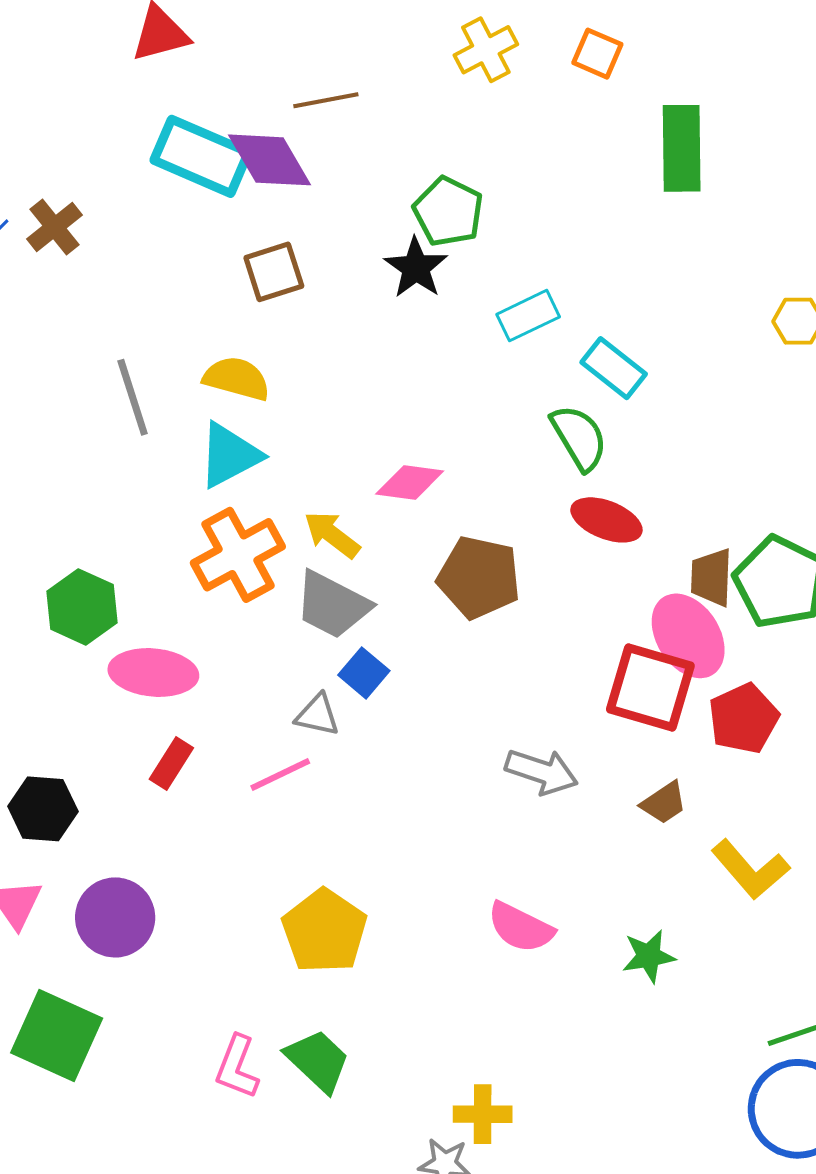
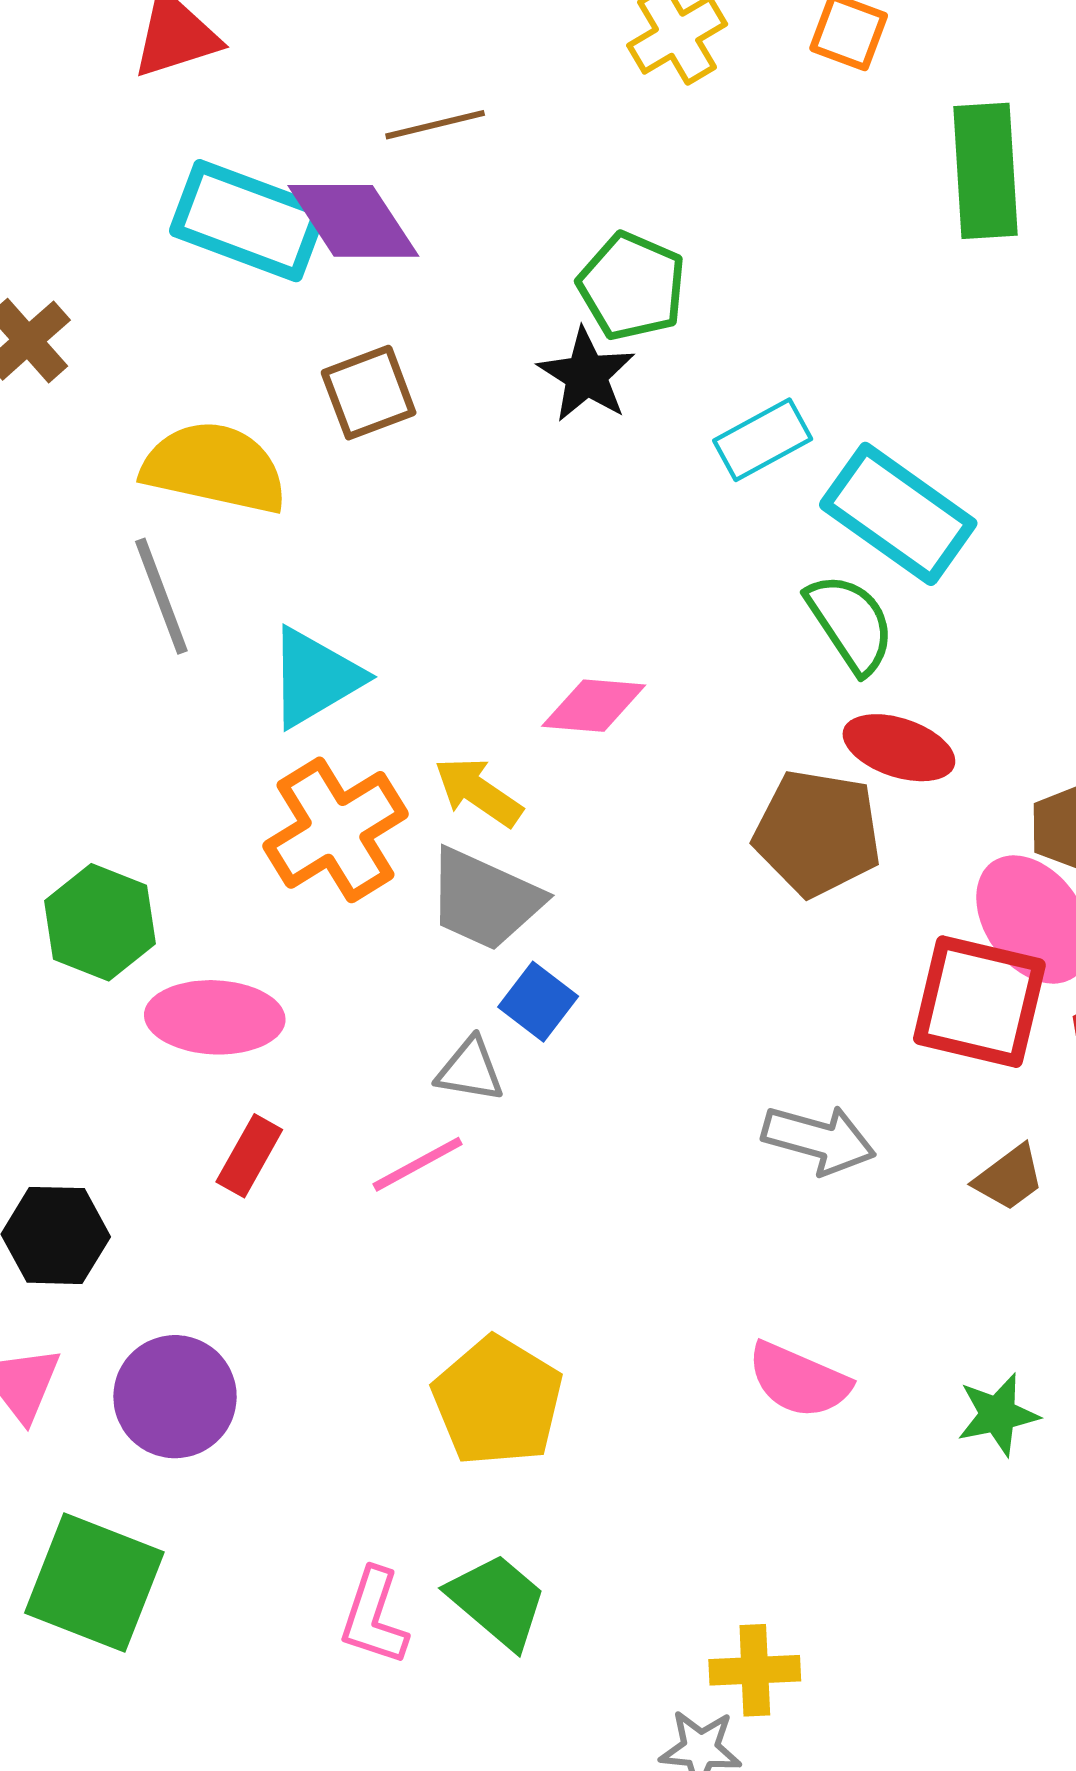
cyan rectangle: (614, 368) -> (898, 514), size x1.5
yellow semicircle: (237, 379) -> (215, 468), moved, size x1.4
brown pentagon: (479, 577) -> (817, 833), moved

